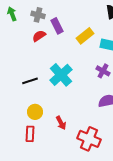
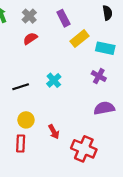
gray cross: (38, 15) -> (29, 16), turned 32
purple rectangle: (57, 26) -> (63, 18), moved
cyan cross: (61, 75) -> (54, 80), size x0.6

